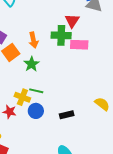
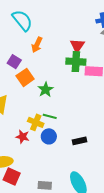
red triangle: (72, 21) -> (77, 46), moved
orange arrow: (33, 40) -> (37, 45), moved, turned 35

